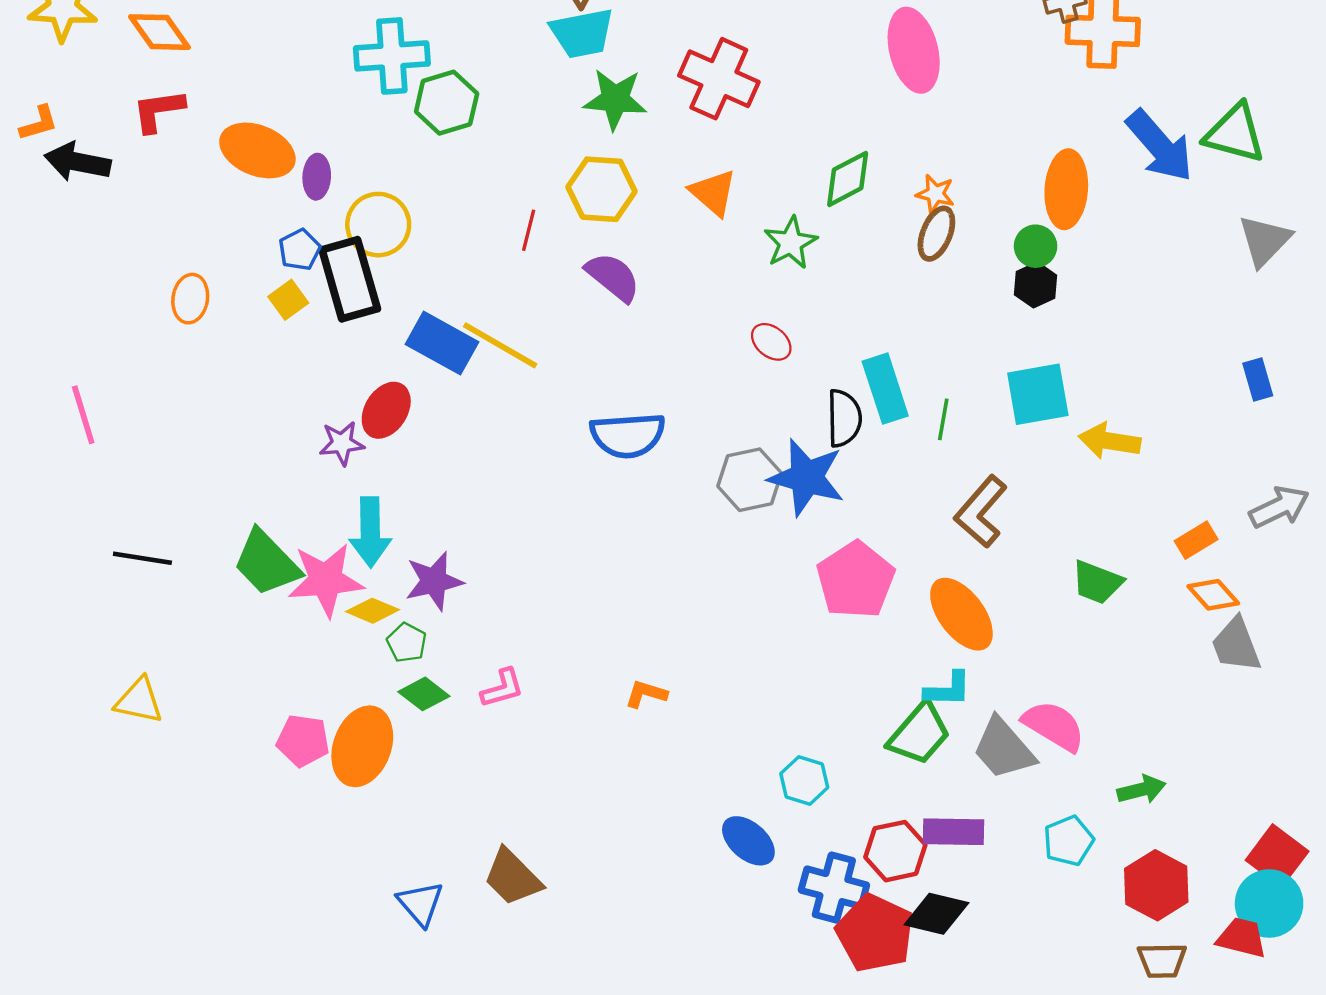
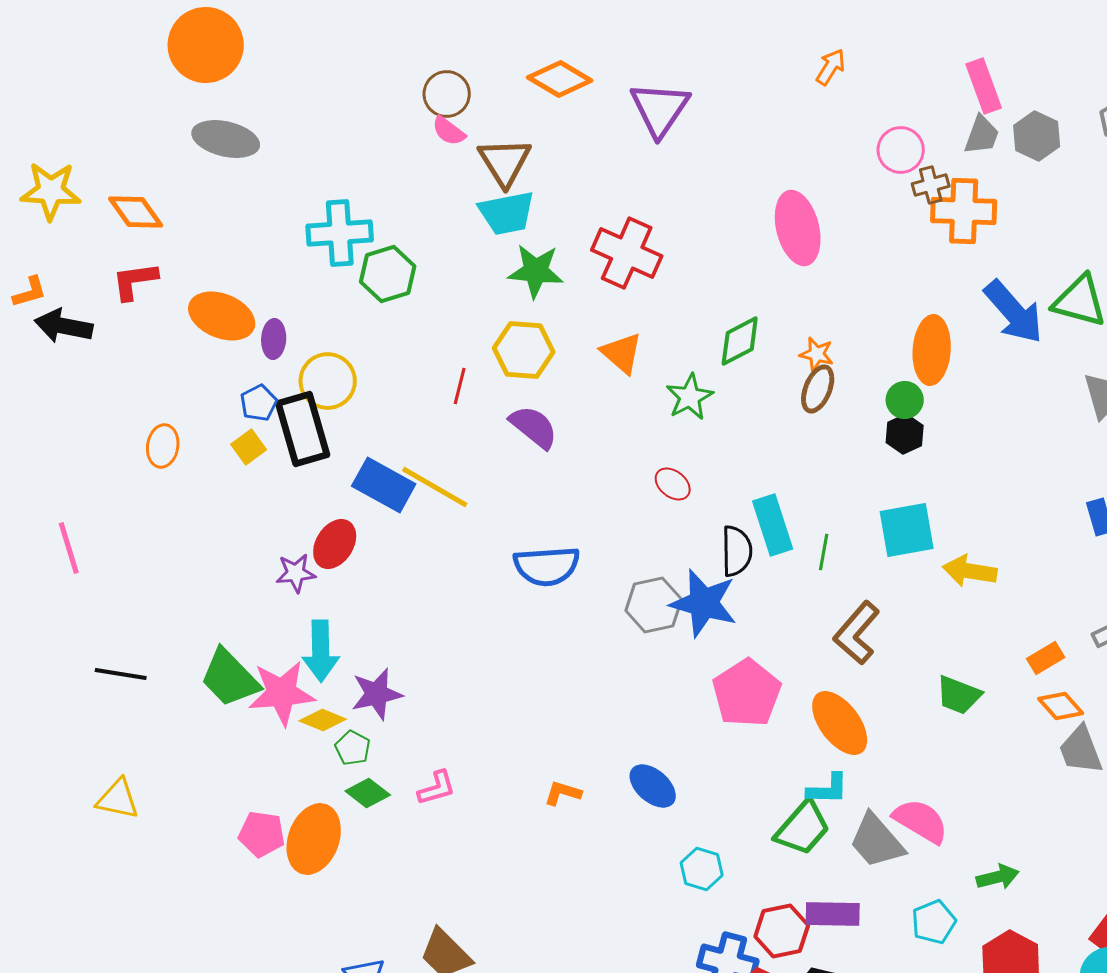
blue ellipse: (748, 841) -> (653, 786), moved

